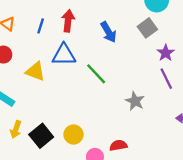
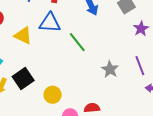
purple line: (166, 79) -> (140, 66), moved
black square: (41, 136) -> (23, 78), moved

